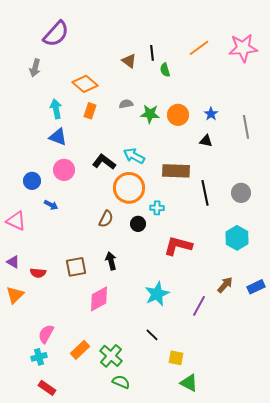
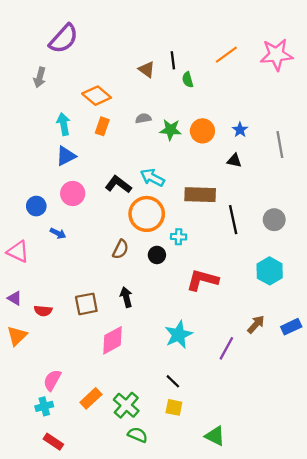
blue triangle: (58, 137) -> (66, 156), turned -48
yellow square: (176, 358) -> (174, 407), moved

